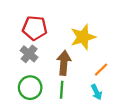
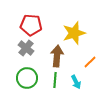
cyan arrow: (96, 92) -> (76, 82), moved

